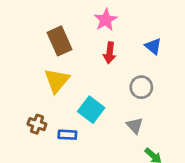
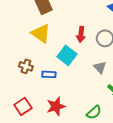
red arrow: (110, 53) -> (81, 34), moved
yellow triangle: (57, 81) -> (41, 33), turned -35

